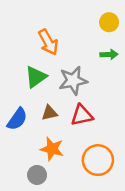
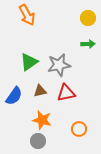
orange arrow: (48, 42) -> (27, 15), moved
orange circle: (98, 160) -> (79, 129), size x0.6
gray circle: (37, 175) -> (38, 141), moved

